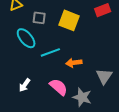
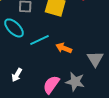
orange arrow: (74, 63) -> (64, 48), turned 35
pink semicircle: (59, 87) -> (51, 85), moved, turned -90

